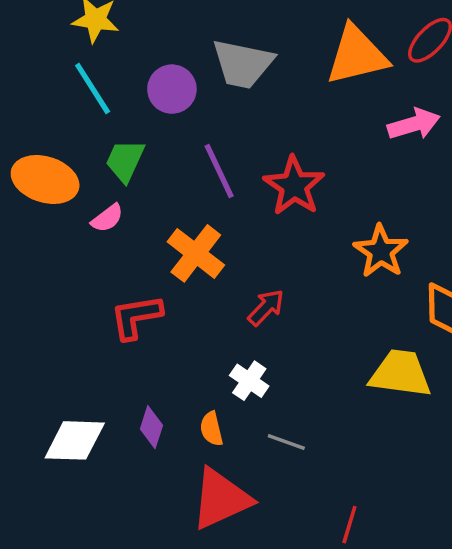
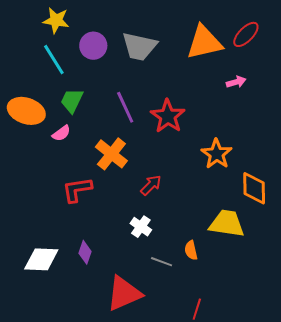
purple circle: (172, 89) -> (93, 46), moved
pink arrow: (414, 124) -> (236, 82), size x0.7
orange semicircle: (212, 429) -> (191, 250), moved

